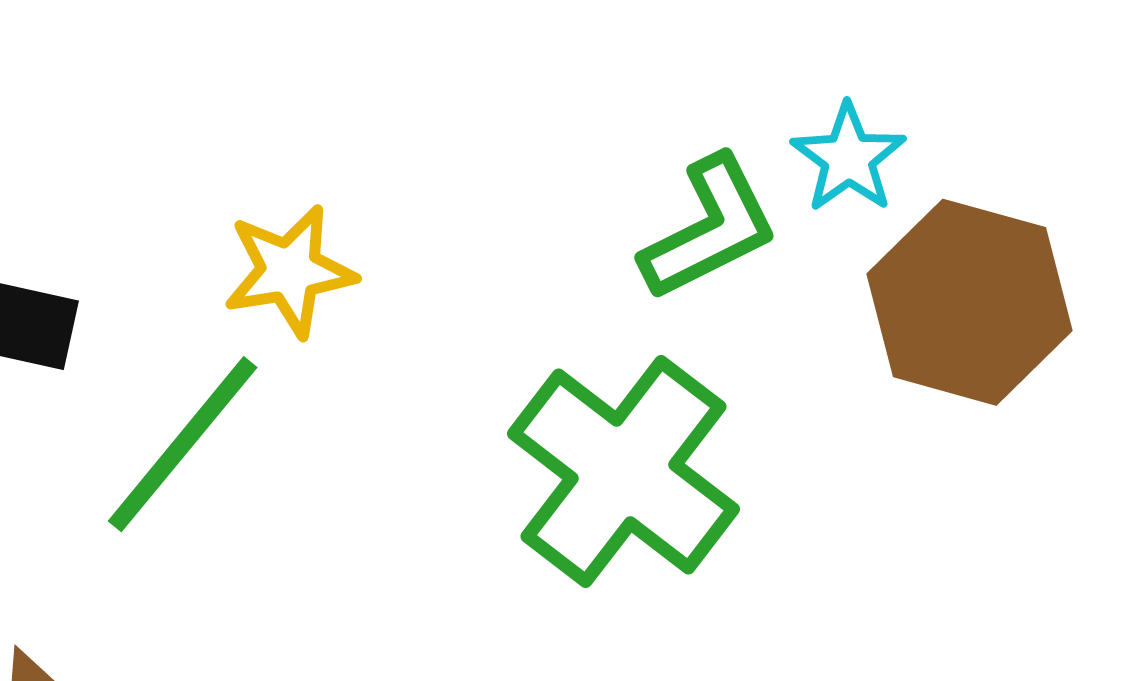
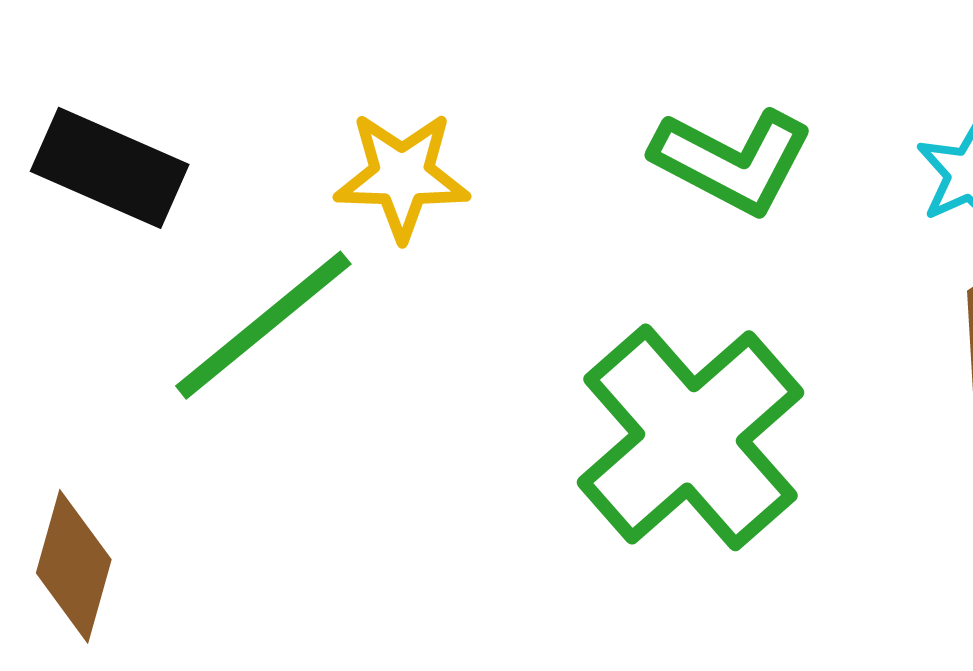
green L-shape: (709, 228) -> (732, 161), moved, turned 43

